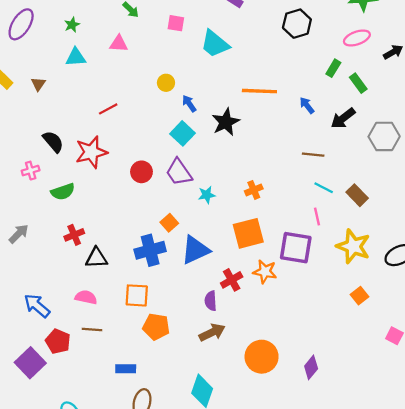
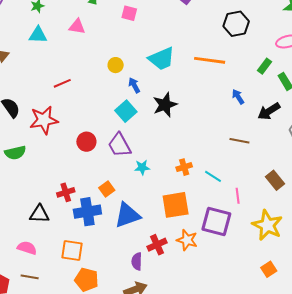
cyan trapezoid: (215, 44) -> (162, 59), moved, turned -68
orange line: (259, 91) -> (210, 60), moved
cyan line: (324, 188) -> (213, 176), moved
red cross: (74, 235) -> (66, 192), moved

